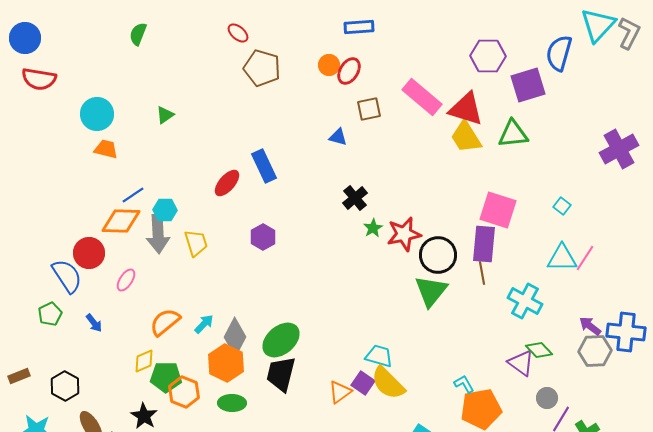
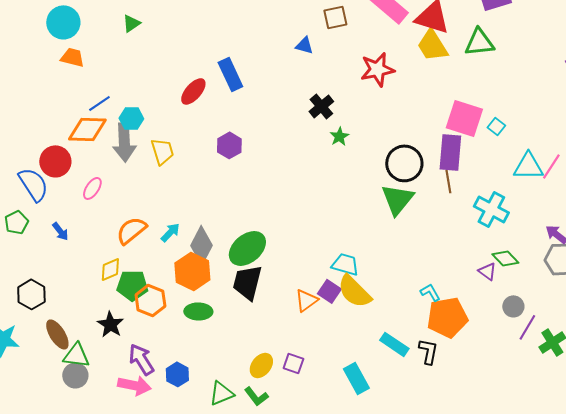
cyan square: (562, 206) -> (496, 126), moved
red star: (404, 234) -> (377, 69), moved
purple triangle: (521, 363) -> (487, 271), size x0.7

